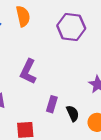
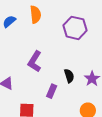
black semicircle: (73, 113) -> (69, 76), moved

